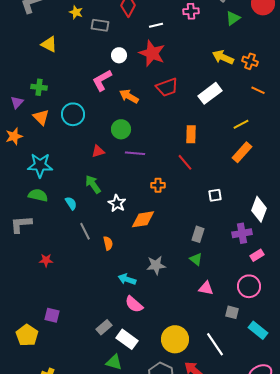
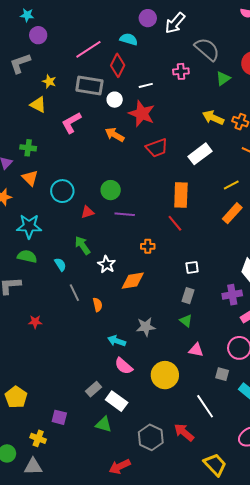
yellow star: (76, 12) -> (49, 81), moved
gray rectangle: (100, 25) -> (89, 85), size x1.5
white circle: (119, 55) -> (115, 100), moved
pink L-shape: (102, 80) -> (71, 123), moved
orange arrow: (129, 96) -> (115, 135), moved
cyan circle: (73, 114) -> (62, 191), moved
orange rectangle: (191, 134) -> (181, 195), size x1.4
white square: (215, 195) -> (192, 267), moved
purple square: (52, 315) -> (59, 417), moved
yellow circle: (175, 339) -> (165, 375), moved

